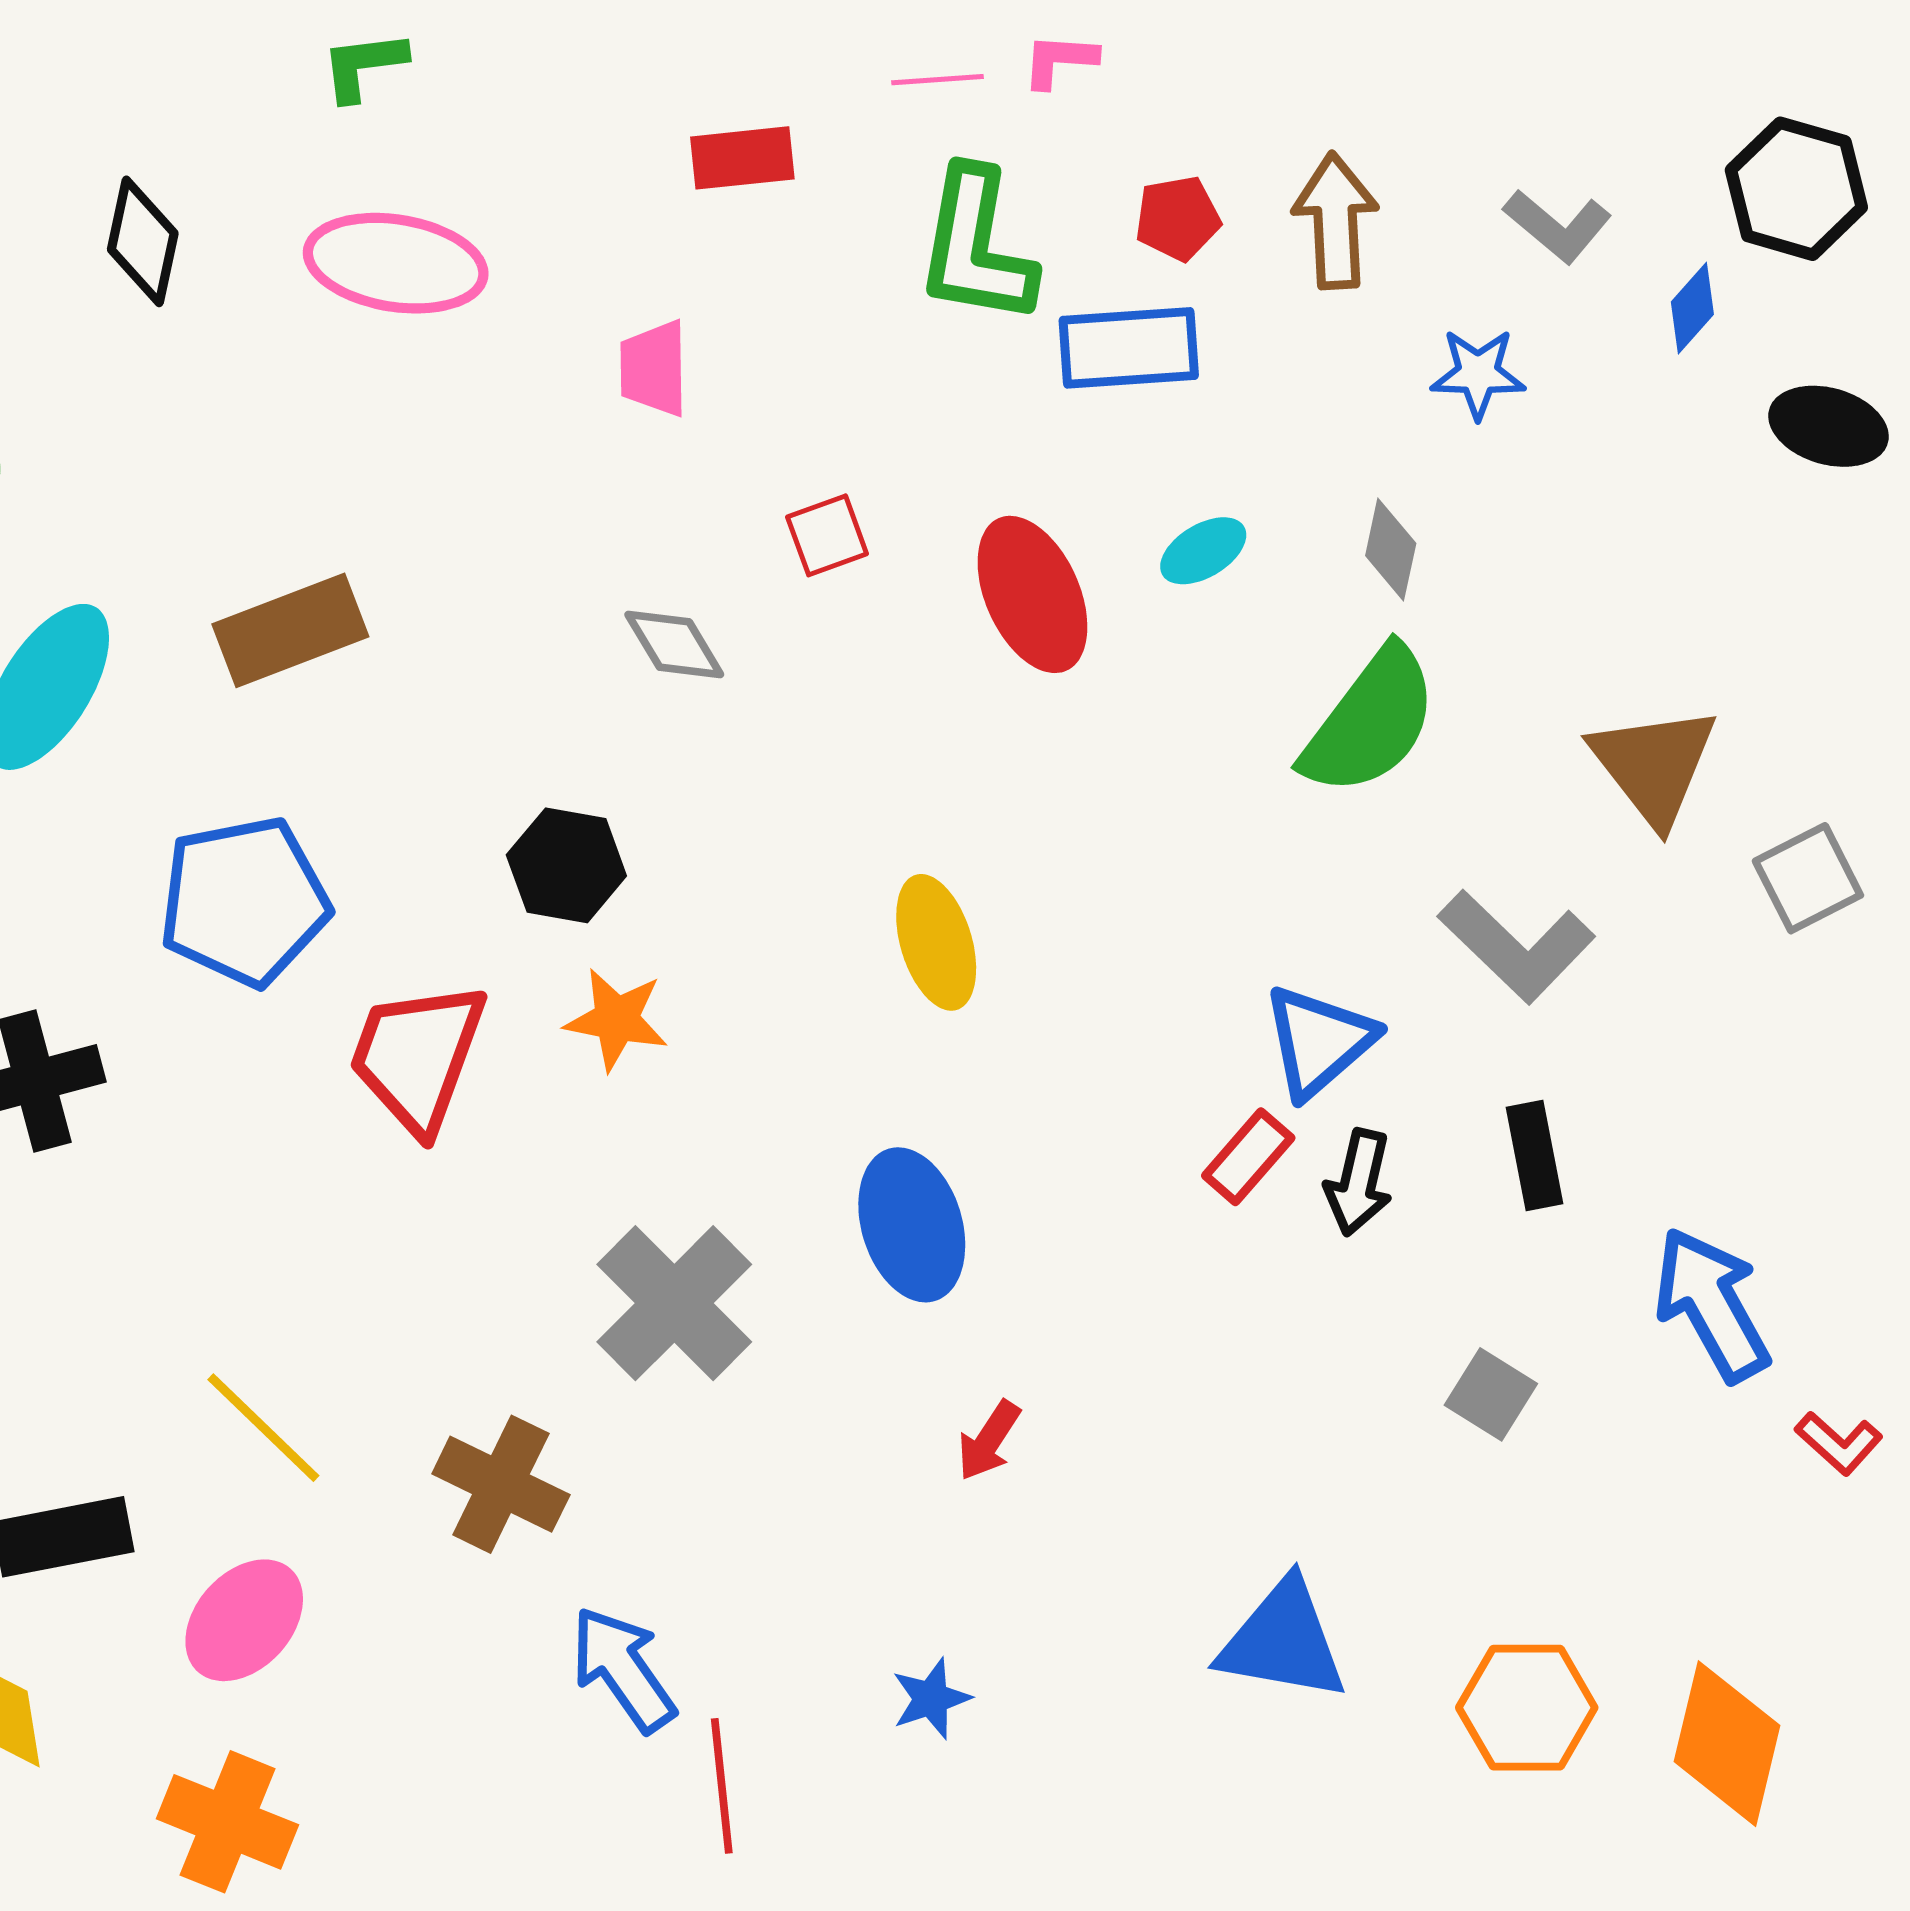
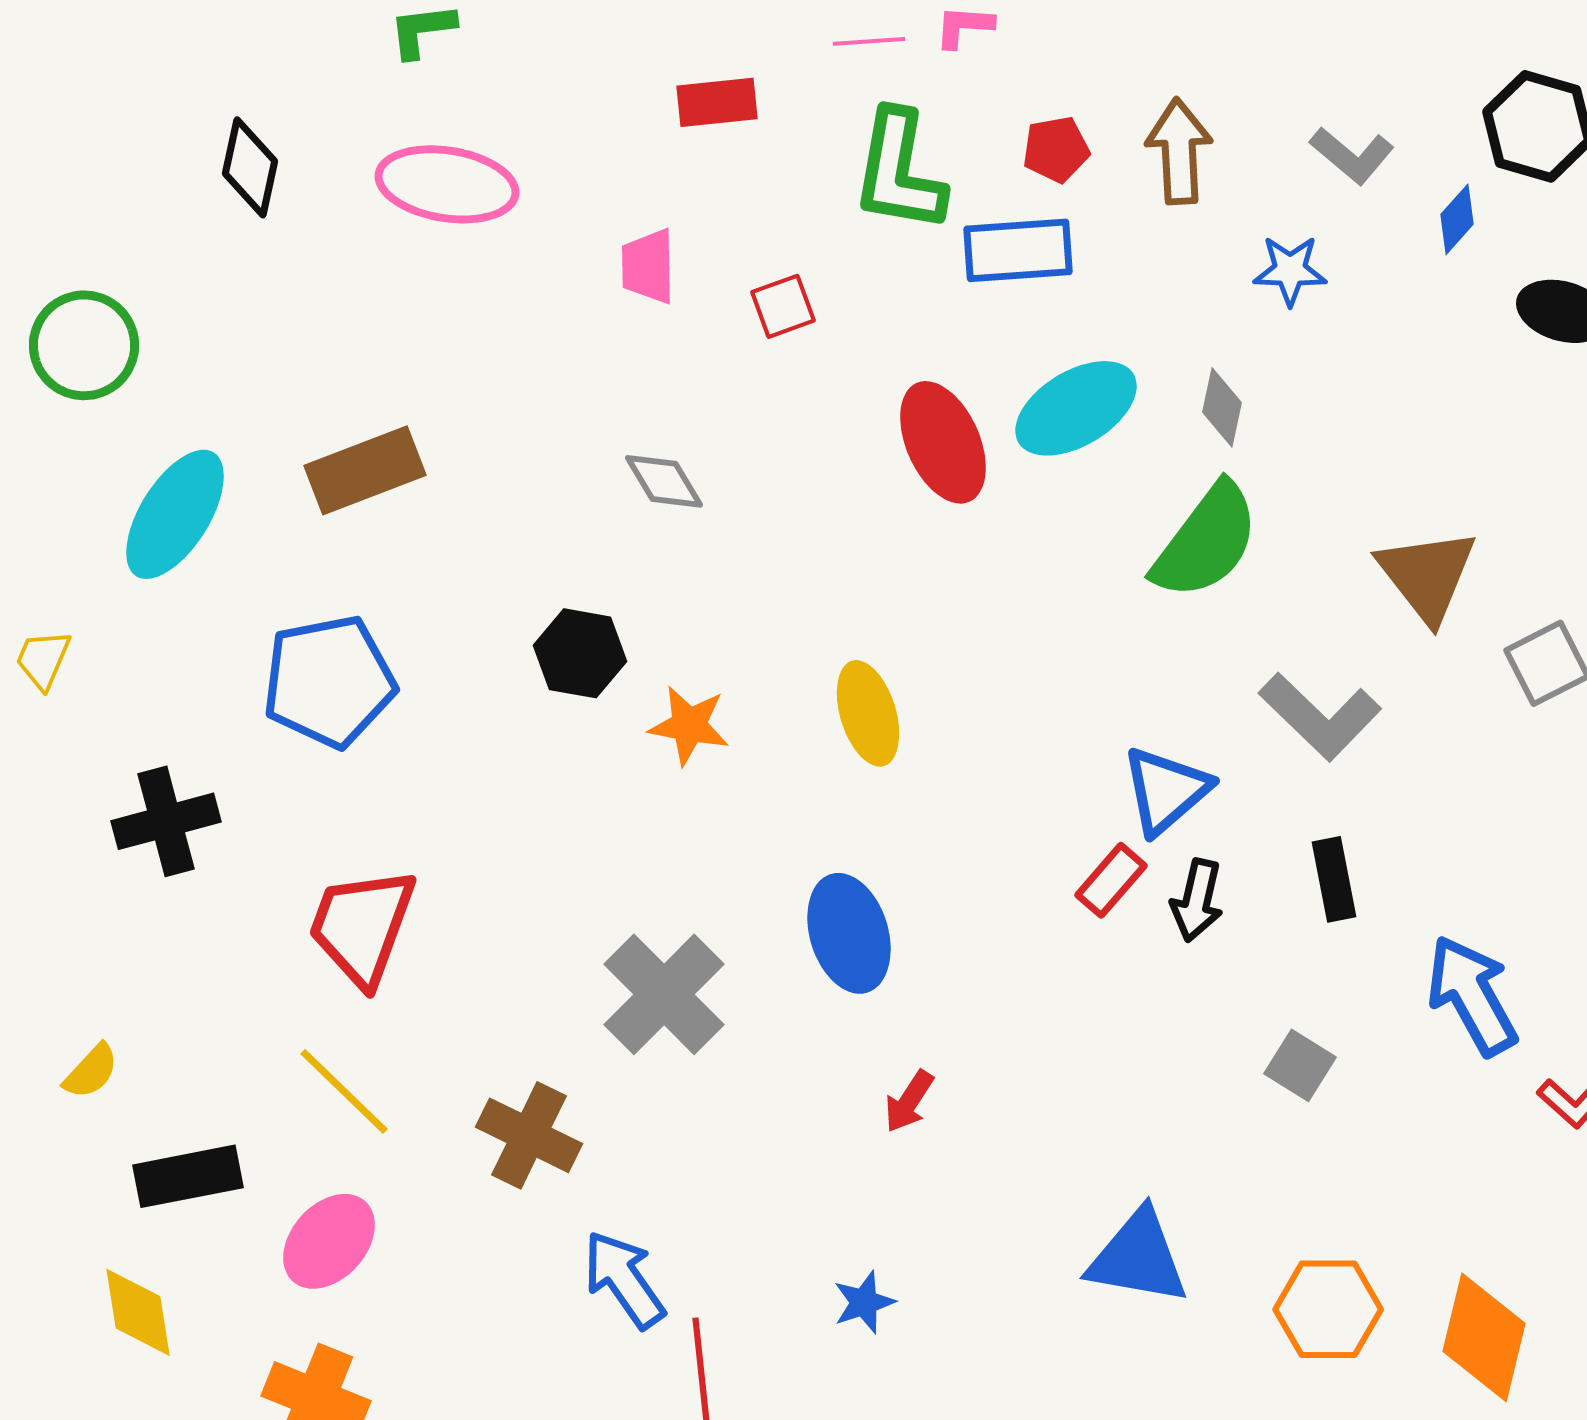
red square: (827, 535) -> (783, 306), moved
cyan ellipse: (1203, 551) -> (1076, 408), size x1.8
orange star: (616, 1019) -> (689, 725), moved
red trapezoid: (417, 1057) -> (362, 926), moved

